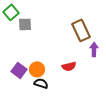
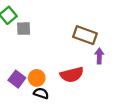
brown rectangle: (81, 30) -> (85, 35), turned -45
red semicircle: (69, 66) -> (72, 75), size x1.5

